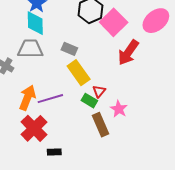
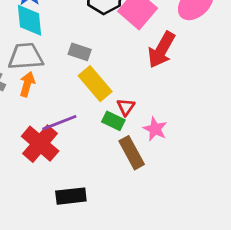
orange arrow: (27, 98) -> (27, 84), moved, size x0.7
red cross: (34, 128) -> (40, 144), moved
black rectangle: (54, 152) -> (71, 196), size x1.5

